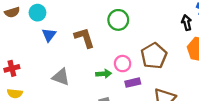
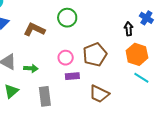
brown L-shape: (84, 38) -> (34, 30), turned -55
green arrow: (104, 74) -> (31, 68), moved

